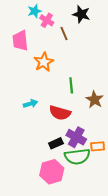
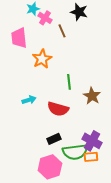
purple cross: (76, 137) -> (92, 141), moved
orange rectangle: (98, 146) -> (91, 157), moved

